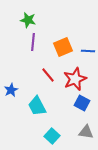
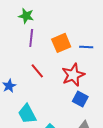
red line: (48, 75) -> (37, 71), moved
cyan trapezoid: (37, 106) -> (27, 114), moved

